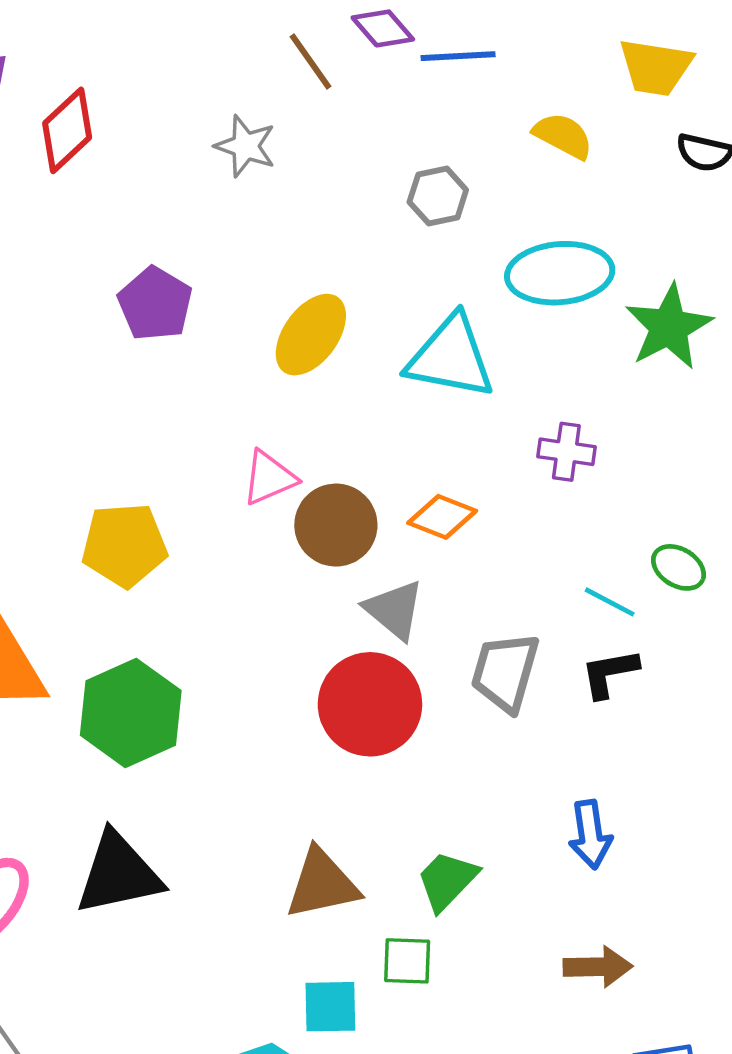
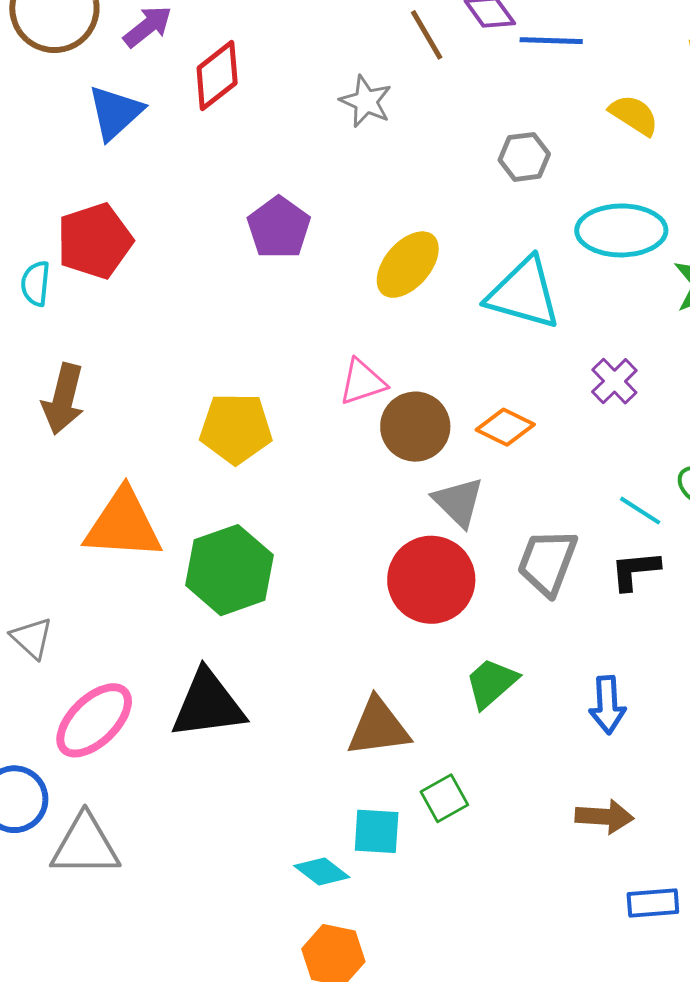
purple cross: (566, 452) -> (614, 381), turned 33
green trapezoid: (447, 881) -> (491, 683), moved
green square: (407, 961) -> (444, 798), turned -36

